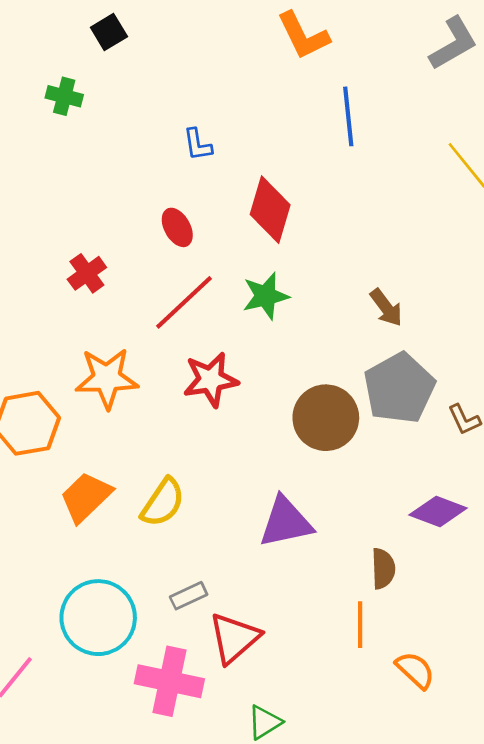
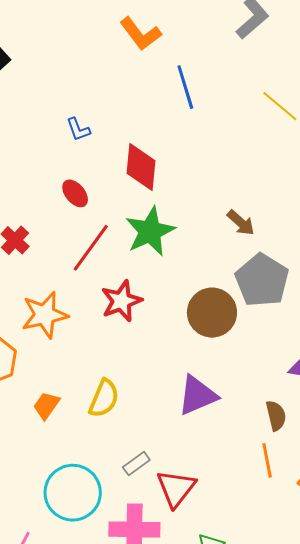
green star: (266, 296) -> (150, 231), size x1.4
orange trapezoid: (86, 497) -> (46, 406), size x0.7

